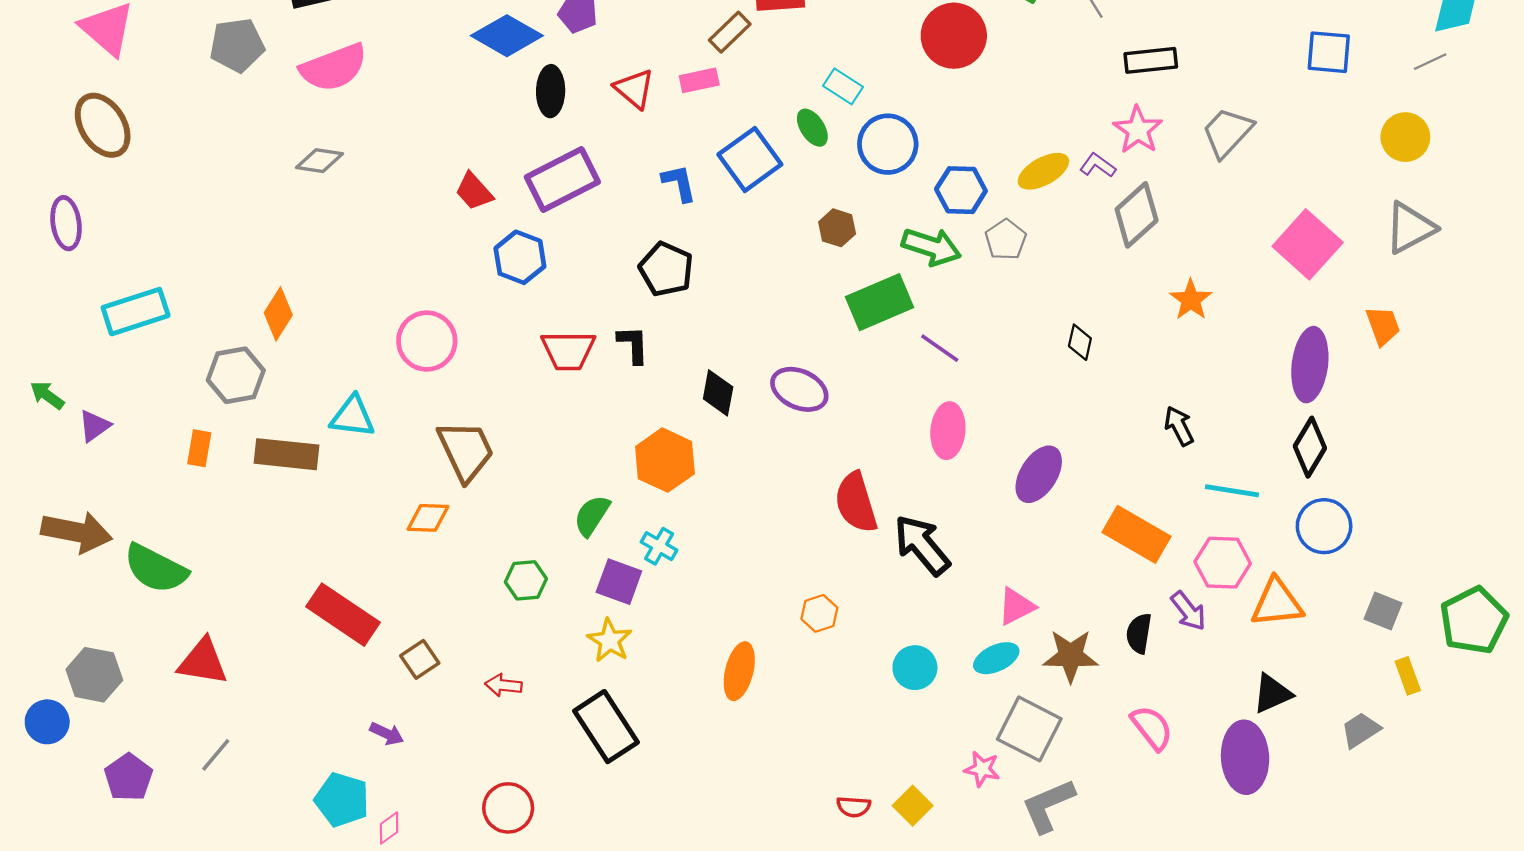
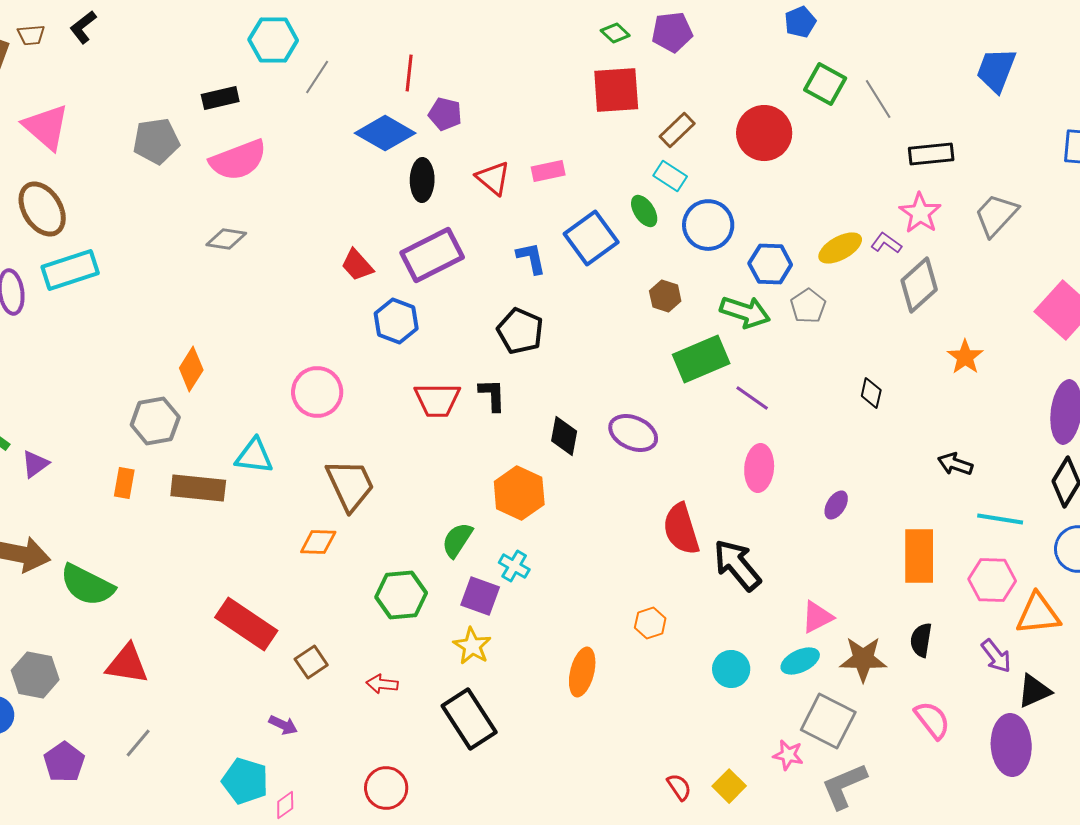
brown rectangle: (730, 32) -> (677, 130), moved
cyan rectangle: (136, 312) -> (70, 270), moved
black arrow: (1179, 426) -> (955, 464), turned -44
purple ellipse: (1039, 474) -> (836, 505), size x0.6
orange rectangle: (1137, 534) -> (919, 556), turned 60
green hexagon: (526, 580) -> (401, 595), size x1.4
purple arrow: (1188, 611) -> (996, 656), moved
red semicircle: (854, 807) -> (679, 787), turned -128

